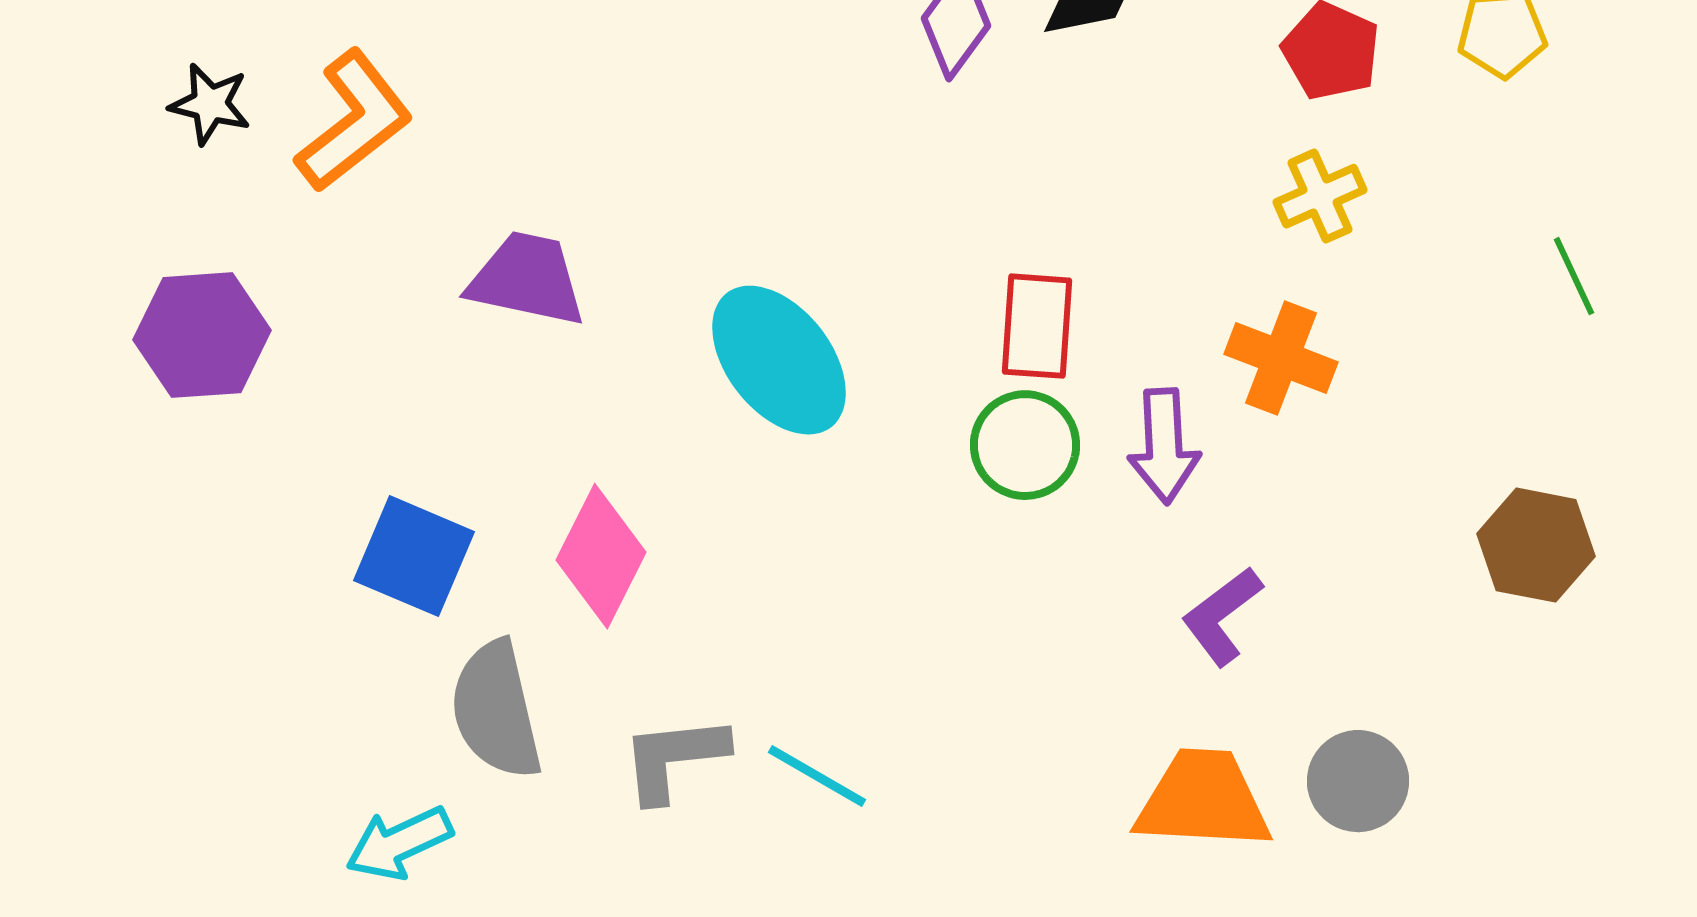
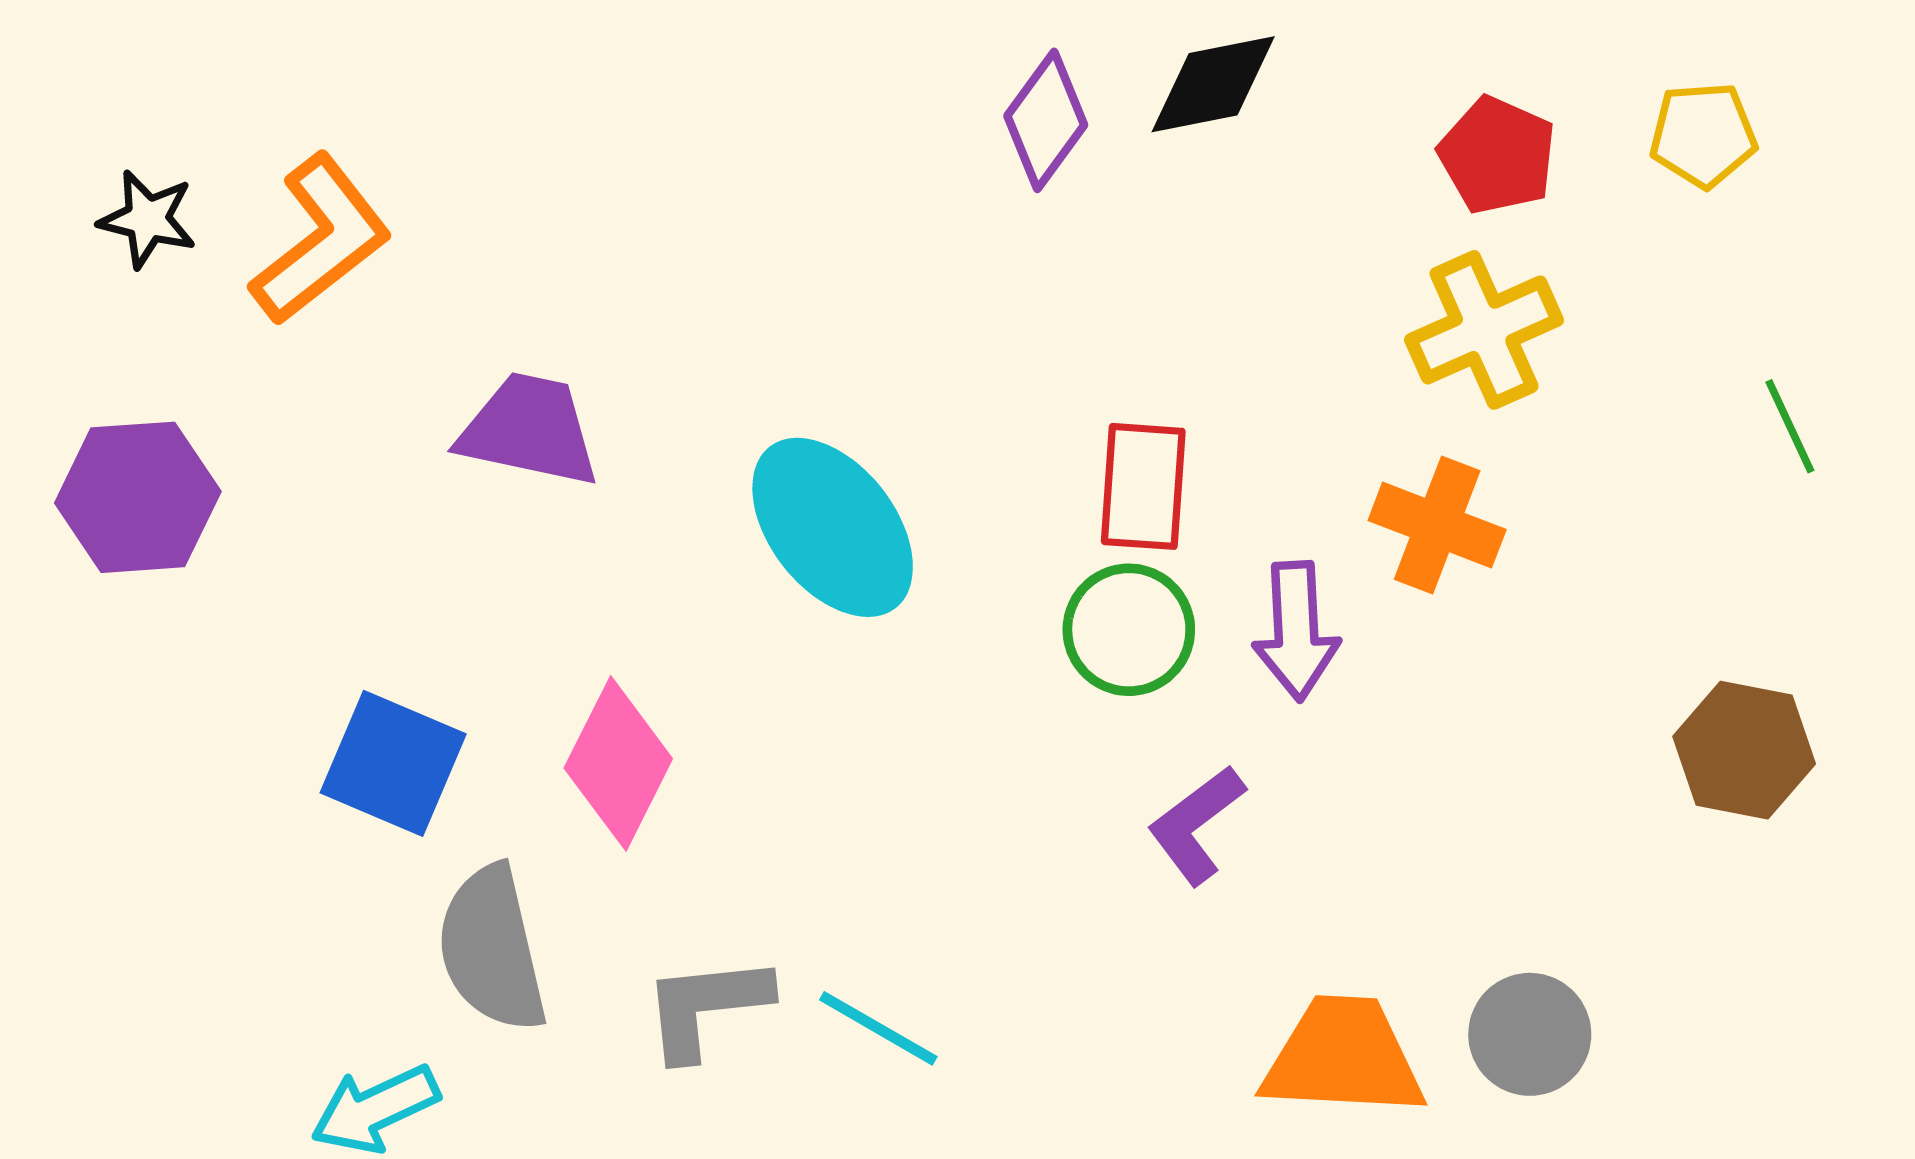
yellow cross: (1320, 196) -> (1484, 330), size x1.4
purple L-shape: (1222, 616) -> (1196, 825), moved

